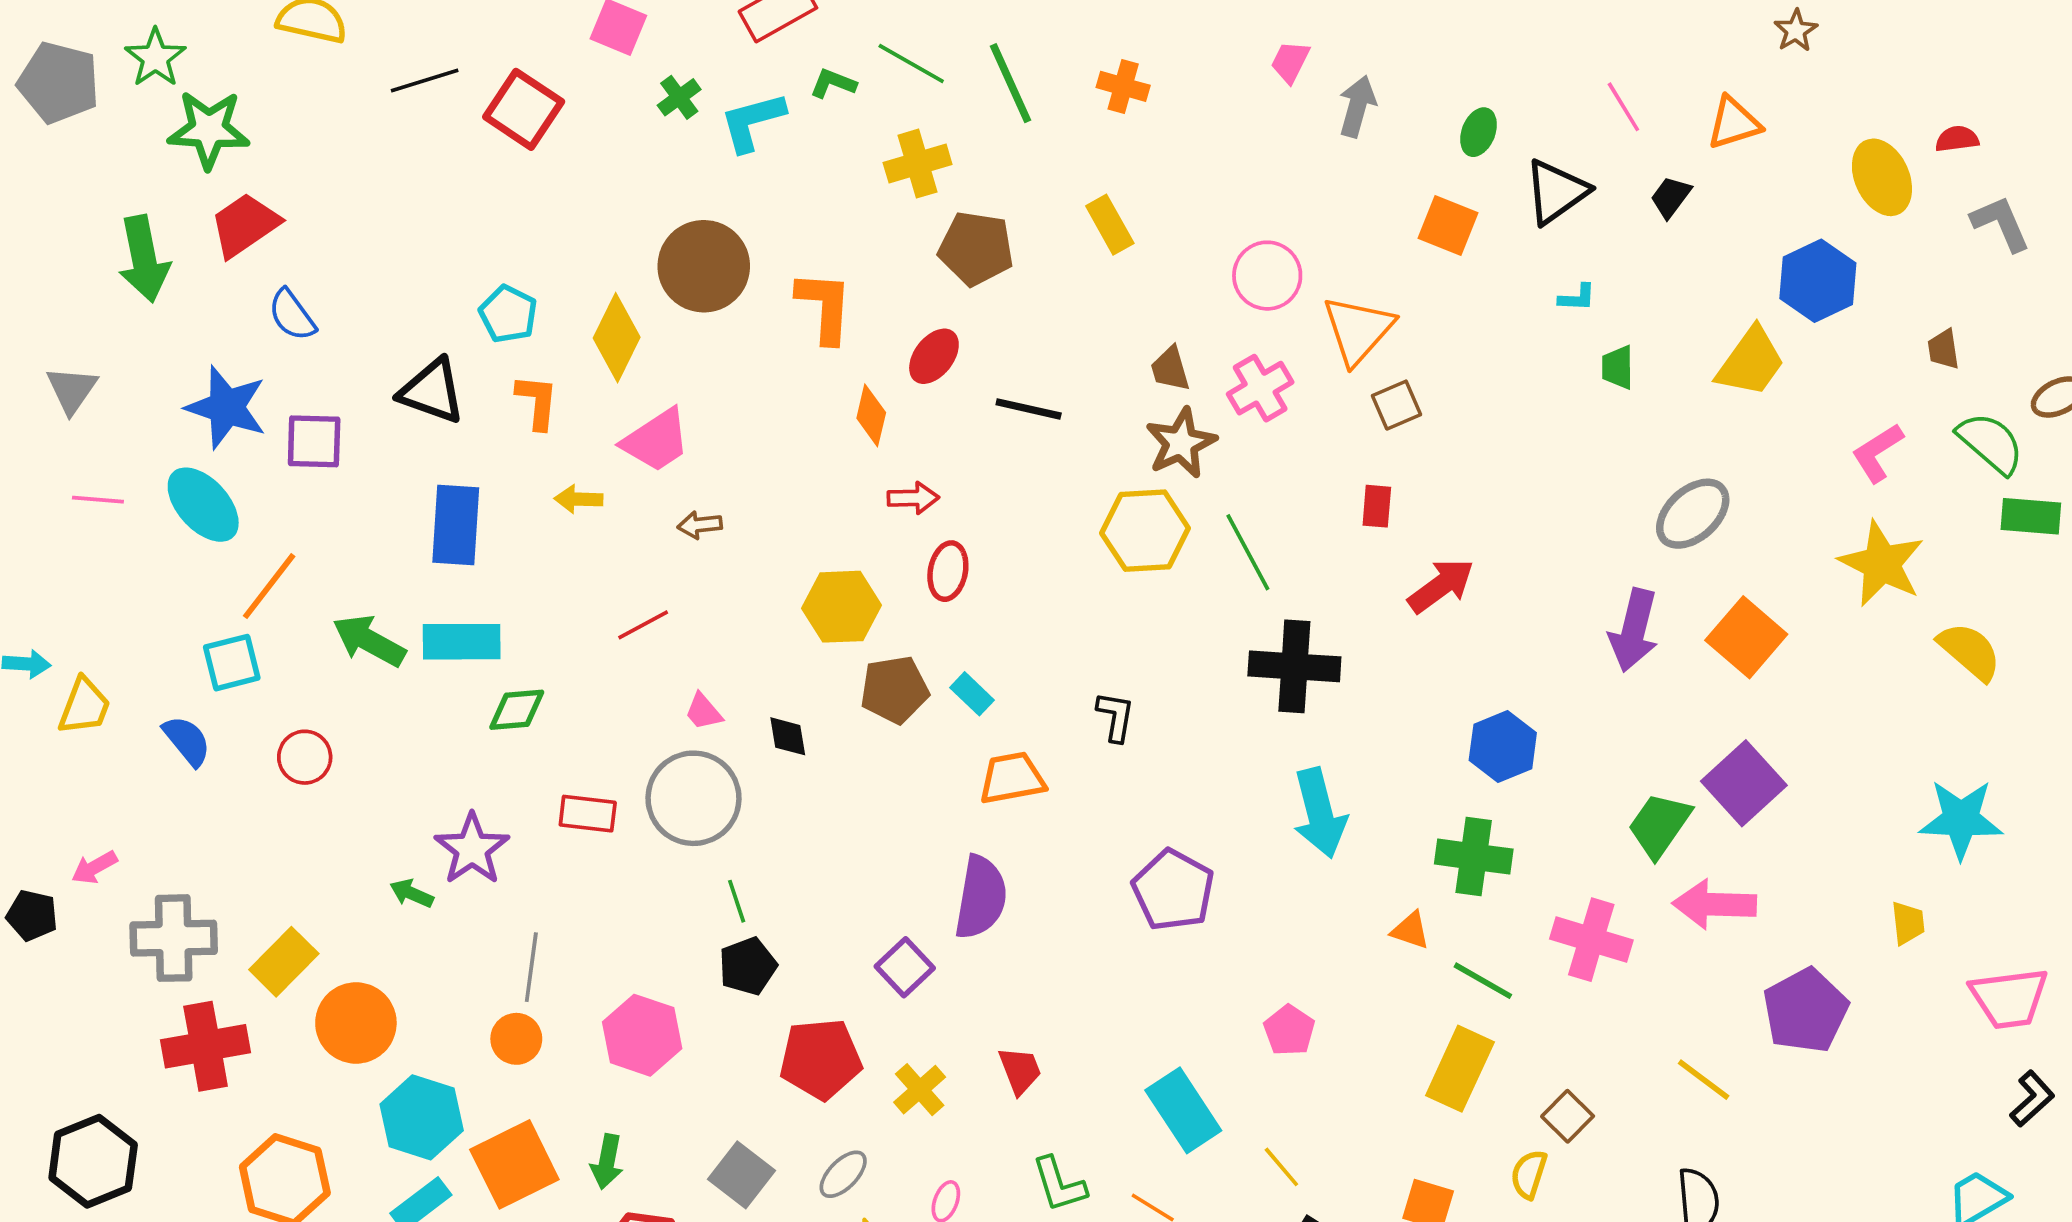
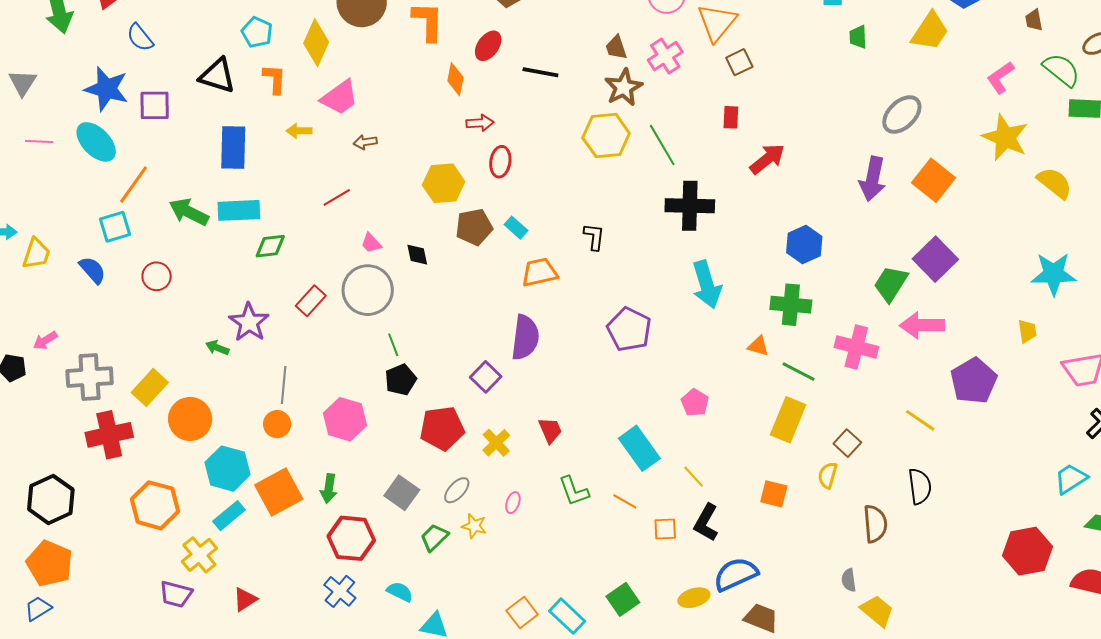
red rectangle: (588, 814) -> (311, 301), turned -52

